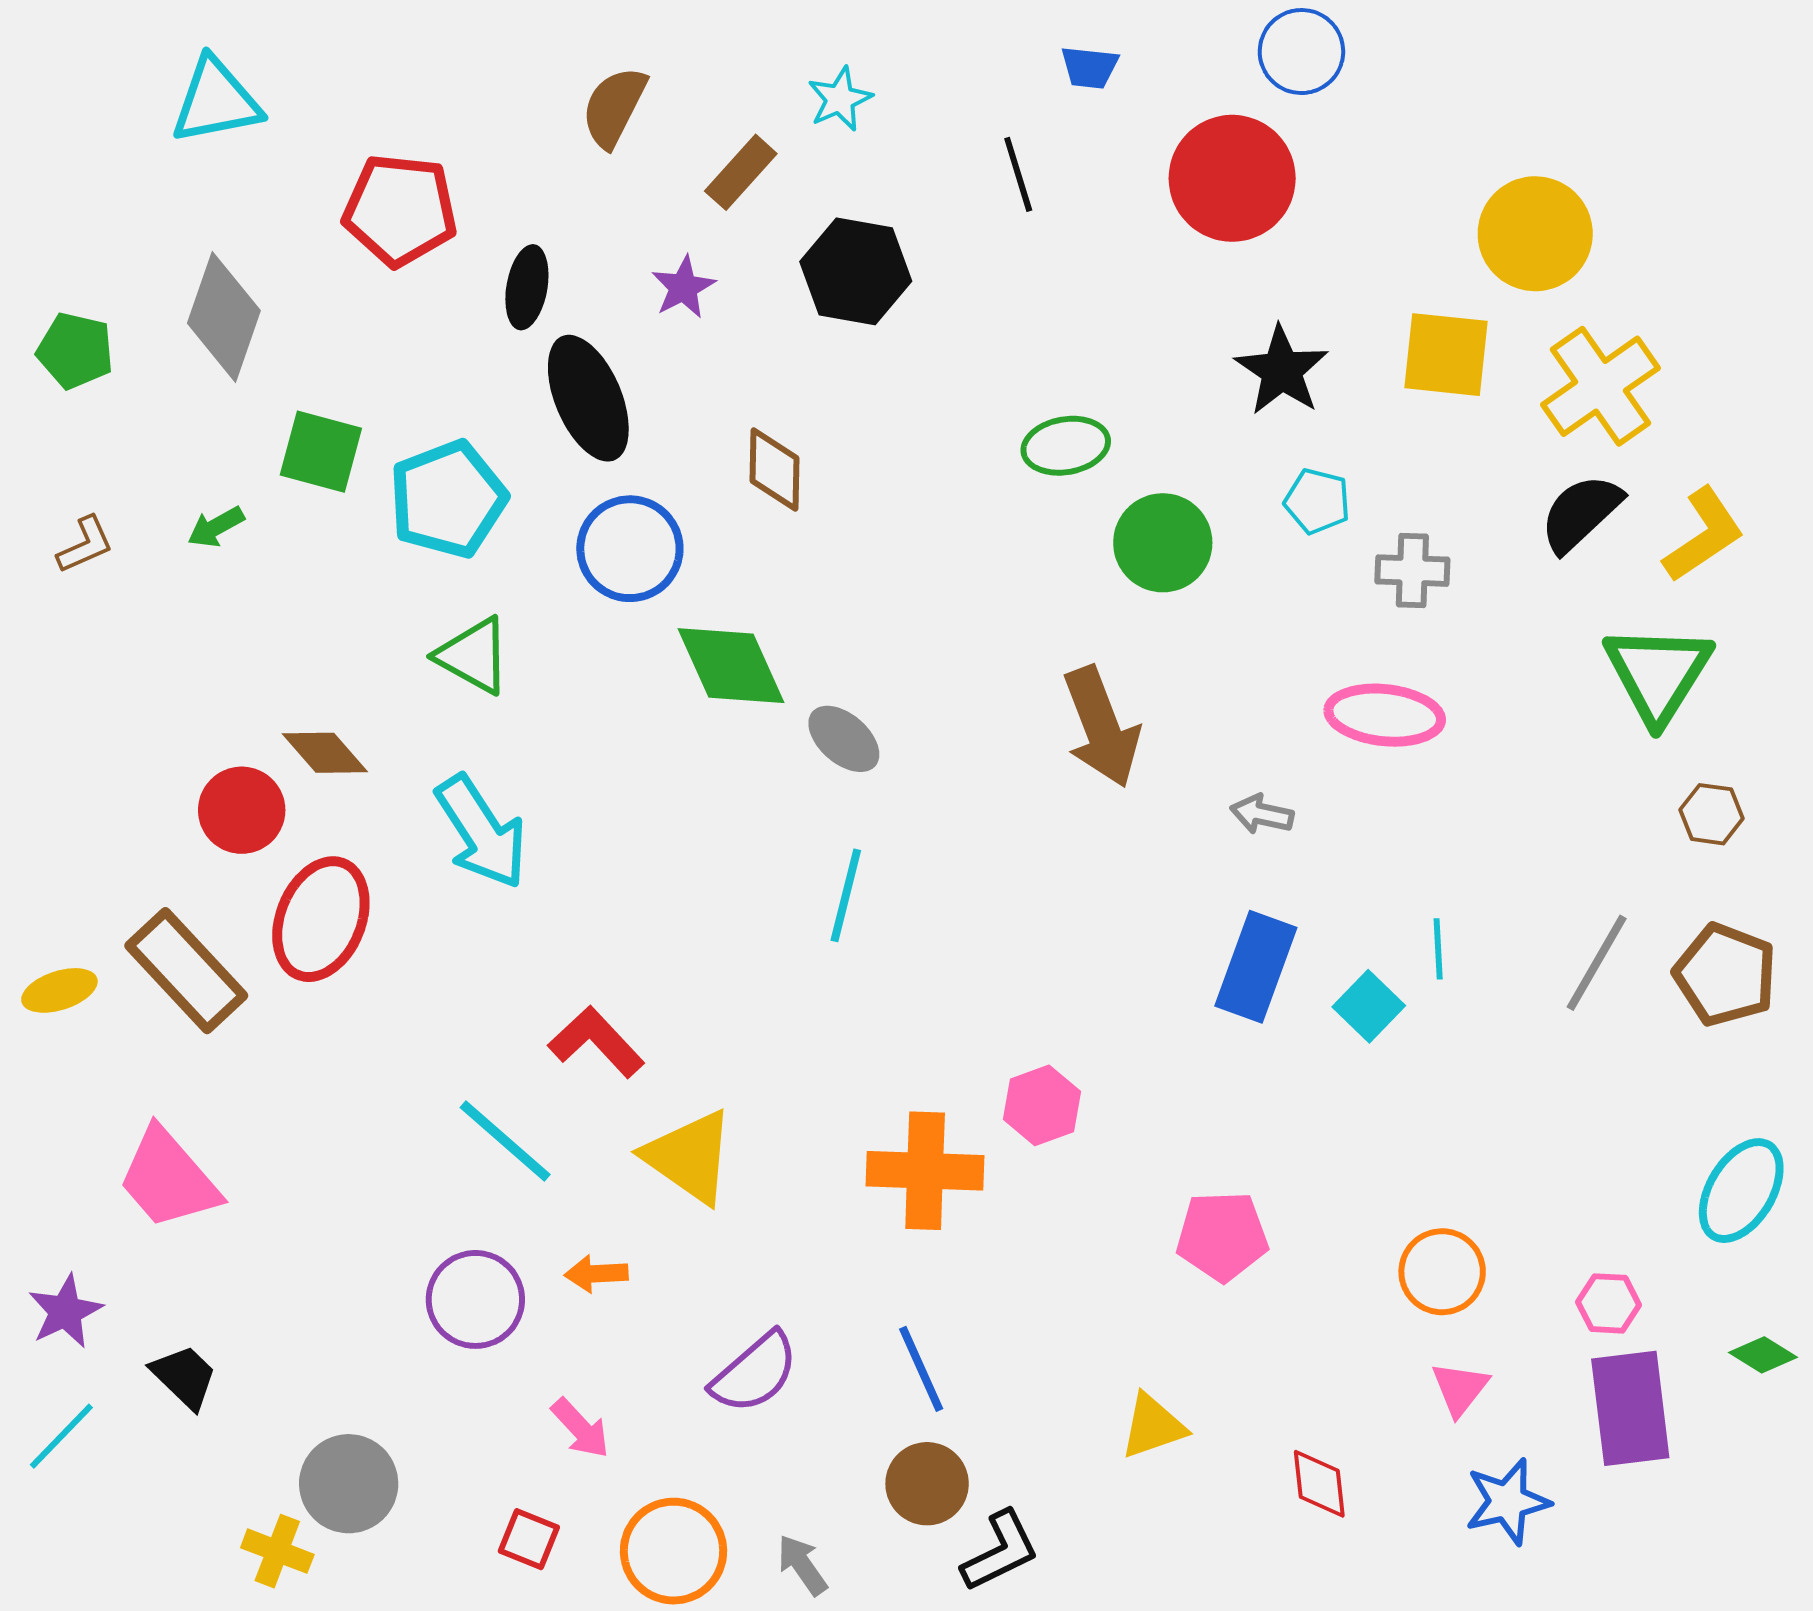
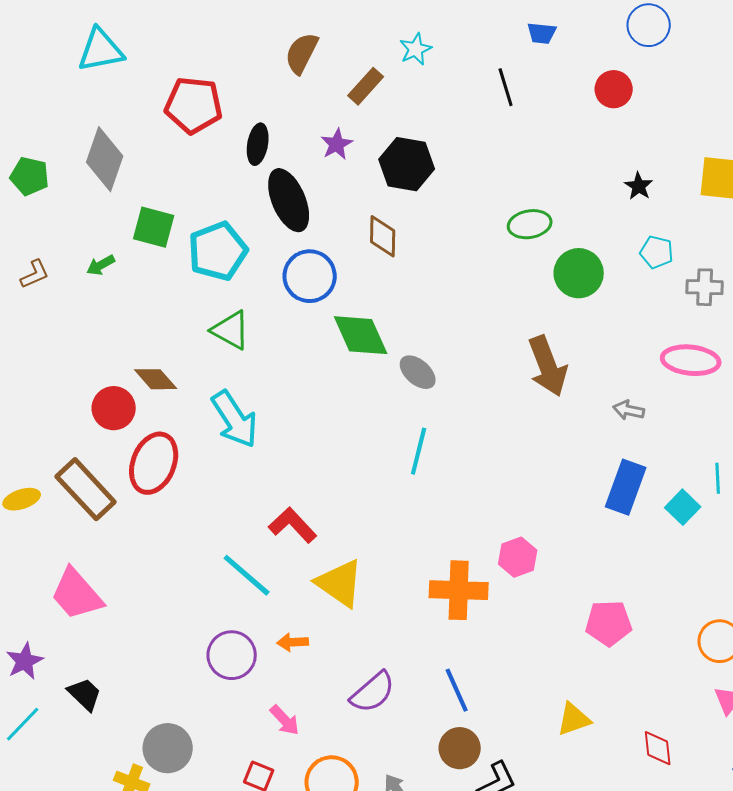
red circle: (1232, 178) -> (614, 89), size x0.6
black hexagon: (856, 271) -> (407, 164), moved
black star: (1282, 370) -> (639, 186), size x0.6

